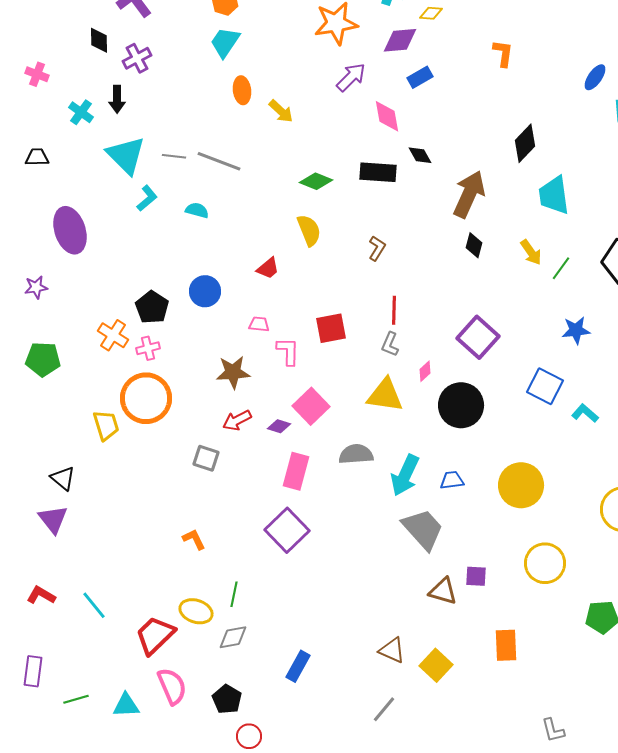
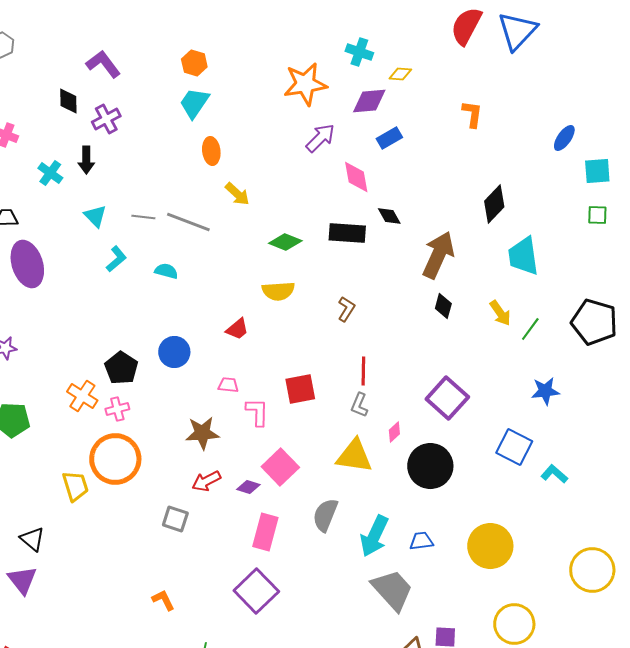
yellow arrow: (281, 111) -> (237, 194), moved
cyan triangle: (126, 155) -> (95, 216), size x0.6
purple ellipse: (70, 230) -> (27, 264), moved
yellow semicircle: (309, 230) -> (278, 291), turned 108
gray semicircle: (356, 454) -> (325, 515), turned -64

